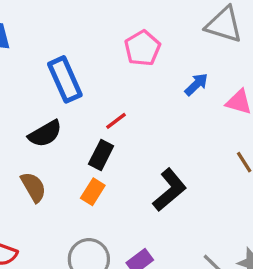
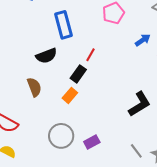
red line: (116, 121) -> (91, 55), turned -32
black L-shape: (170, 190) -> (139, 104), moved

